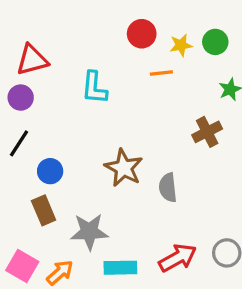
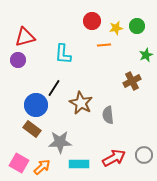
black line: (19, 143) -> (54, 88), moved
blue circle: (50, 171) -> (36, 105), size x1.5
brown rectangle: (44, 210) -> (32, 129), turned -30

